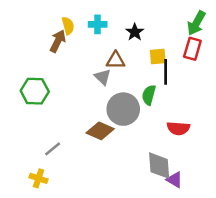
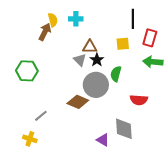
green arrow: (196, 23) -> (153, 62), moved, turned 66
black star: (135, 32) -> (97, 60), moved
black line: (166, 72) -> (133, 19), moved
purple triangle: (175, 180) -> (103, 140), moved

